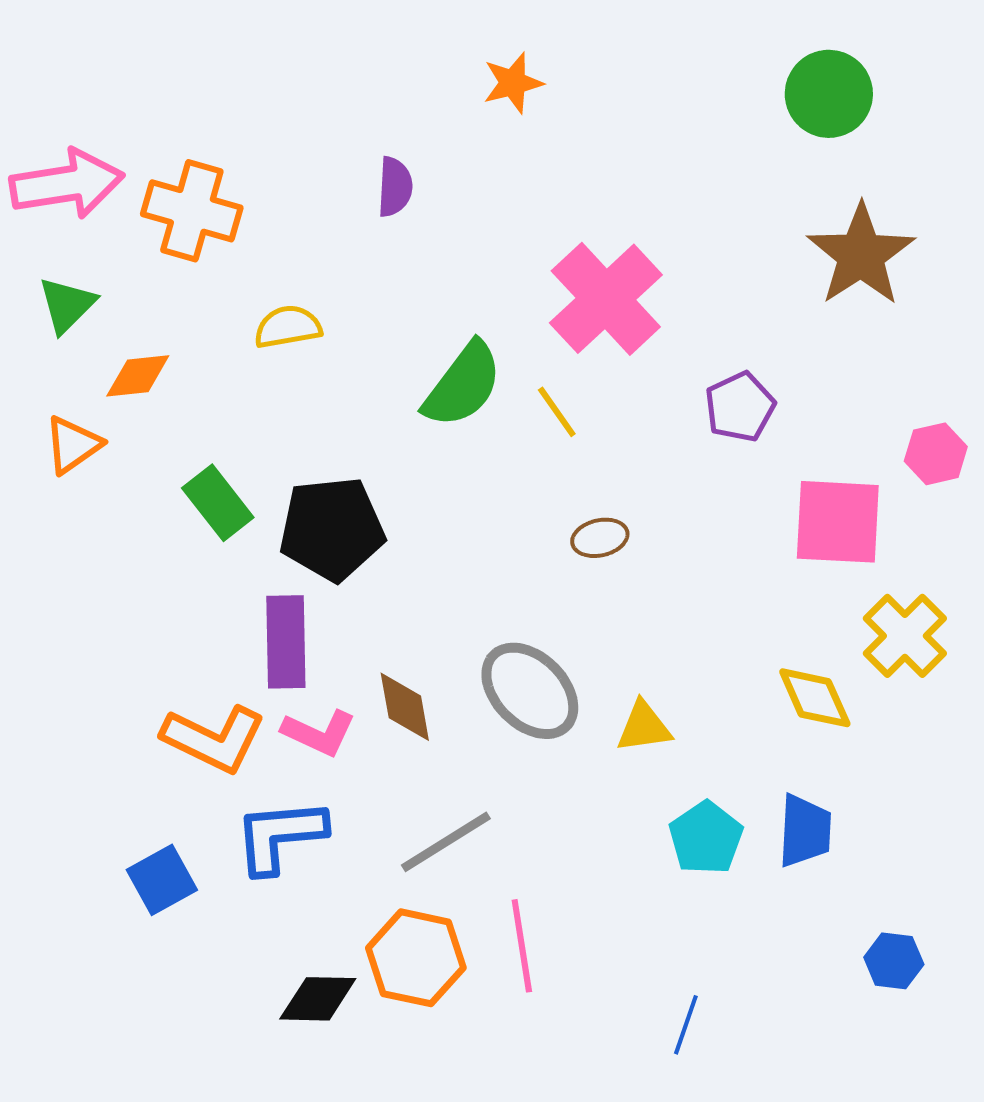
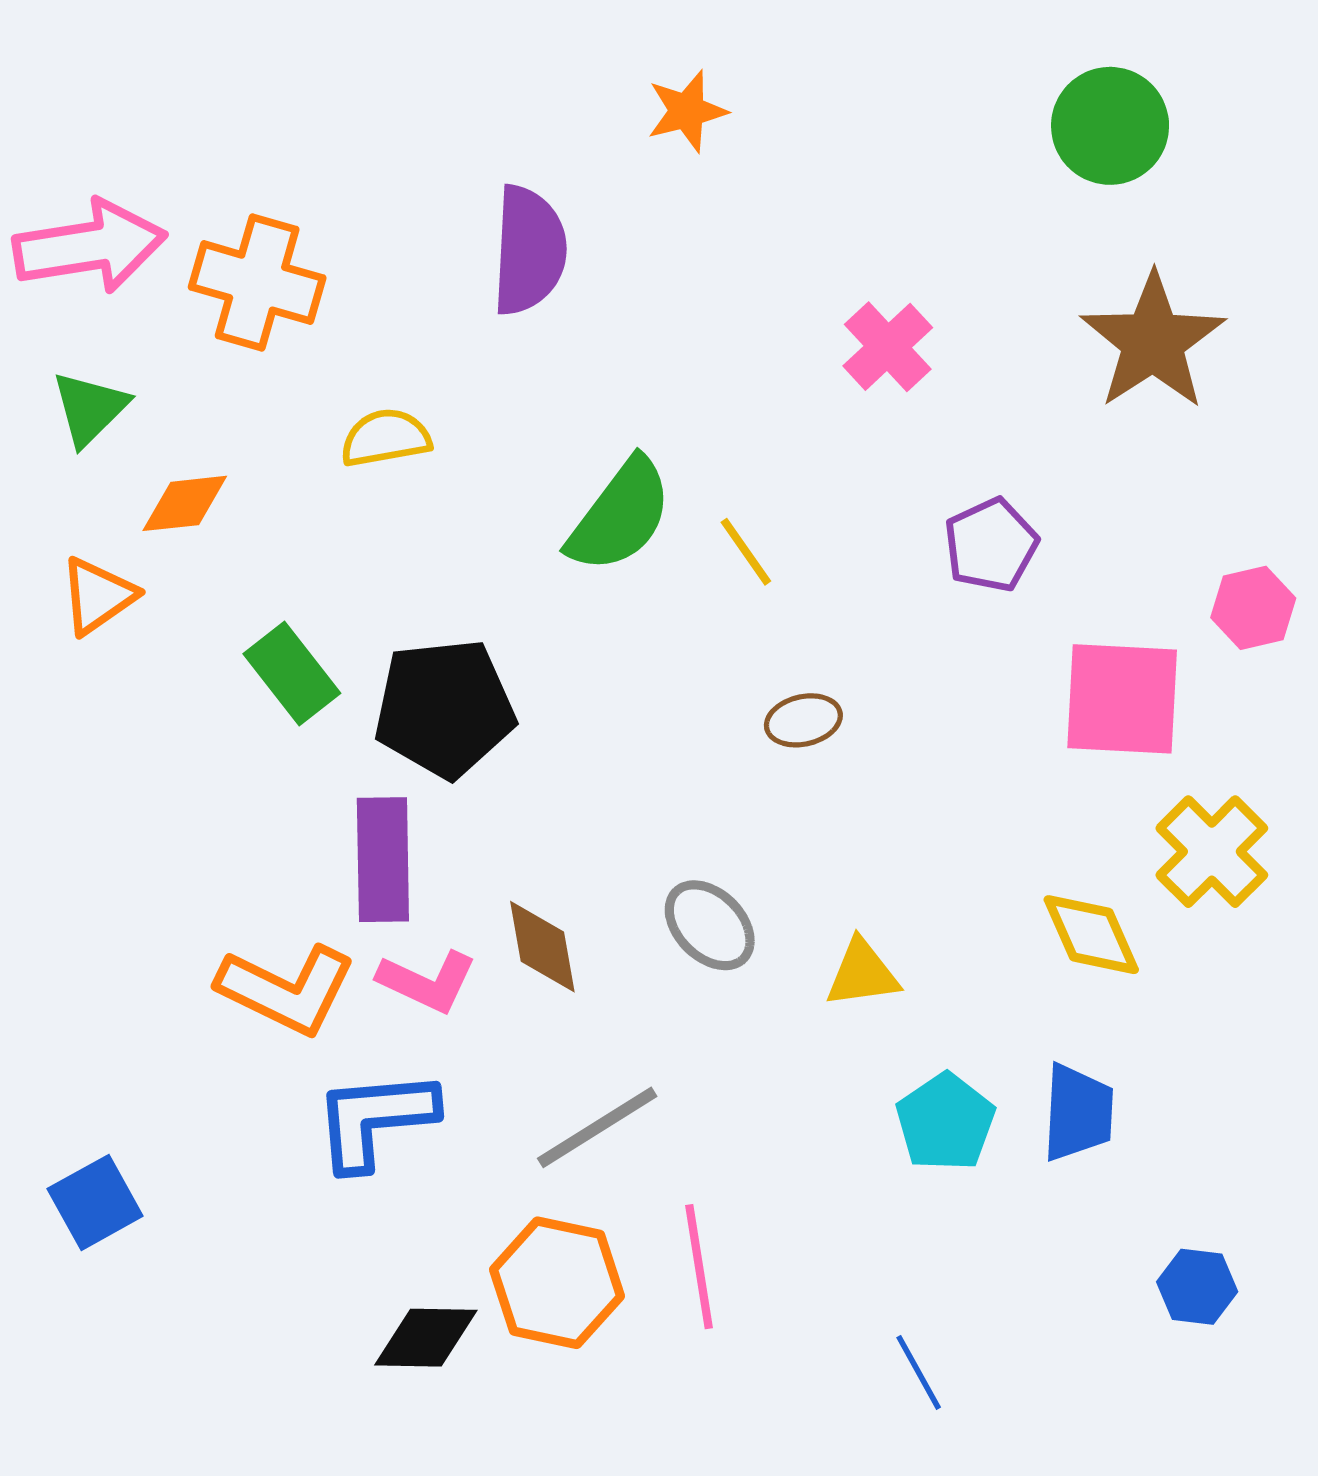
purple semicircle: (395, 187) -> (529, 250), size x1.6
pink cross: (606, 299) -> (888, 347), moved, size x0.6
gray ellipse: (530, 691) -> (710, 925), size x0.7
blue square: (162, 880) -> (95, 1202), moved
blue line: (686, 1025) -> (919, 1372), turned -48

